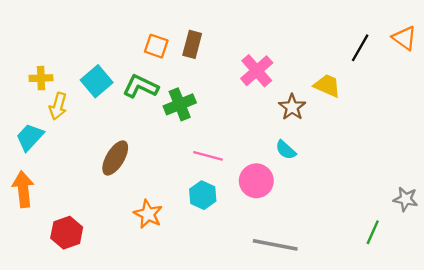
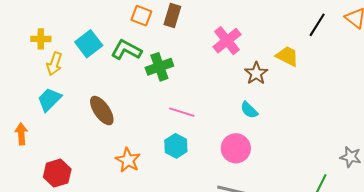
cyan trapezoid: (30, 137) -> (49, 100), moved
brown ellipse: (115, 158) -> (102, 111), turned -68
pink circle: (256, 181) -> (236, 148), moved
orange arrow: (23, 189) -> (21, 134), size x0.7

